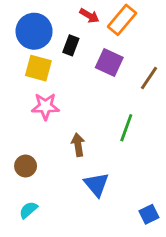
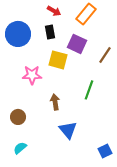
red arrow: (89, 16) -> (54, 11), moved
blue circle: (34, 31) -> (18, 34), moved
black rectangle: (71, 45) -> (50, 32), turned -32
yellow square: (38, 68) -> (58, 60), moved

